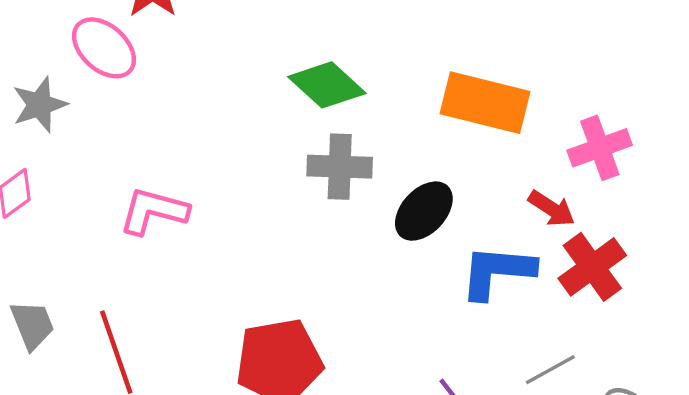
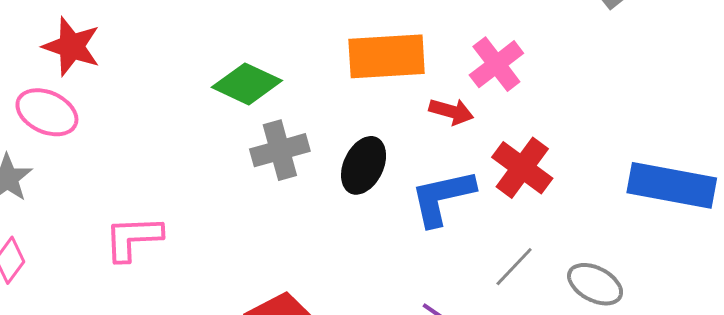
red arrow: (551, 209) -> (451, 111), moved

